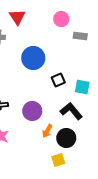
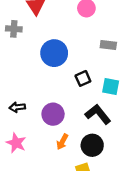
gray rectangle: (80, 36) -> (108, 45), moved
orange arrow: (47, 131) -> (62, 142), moved

